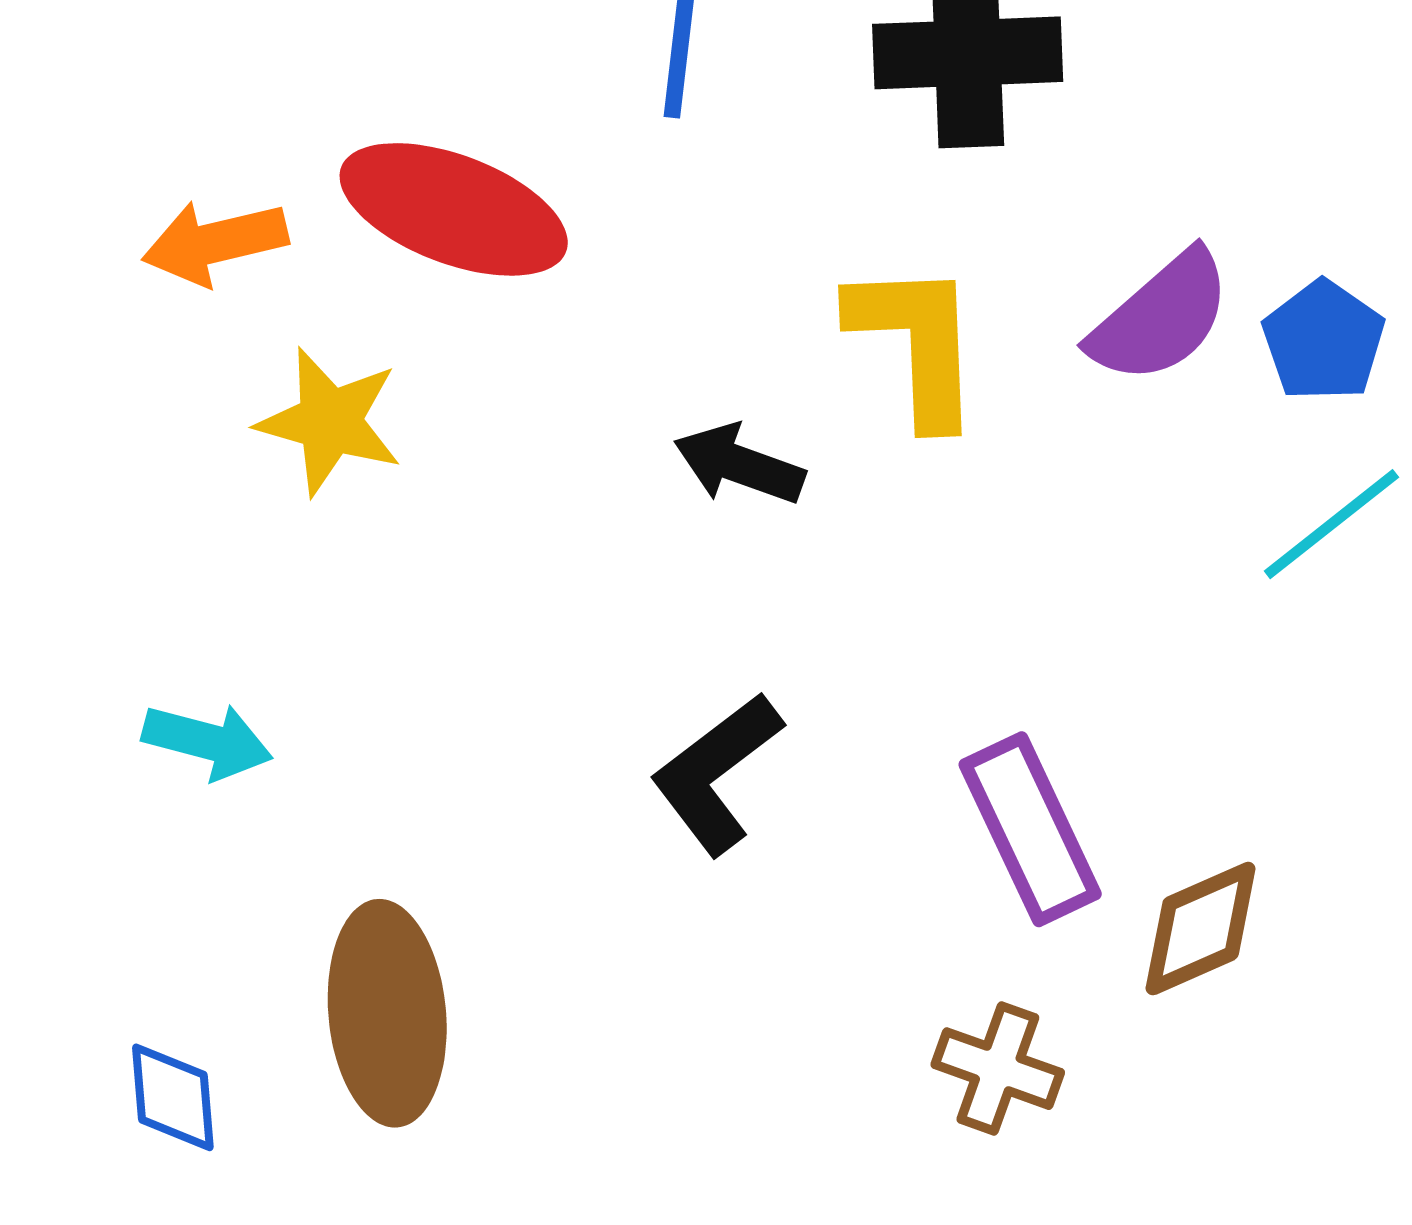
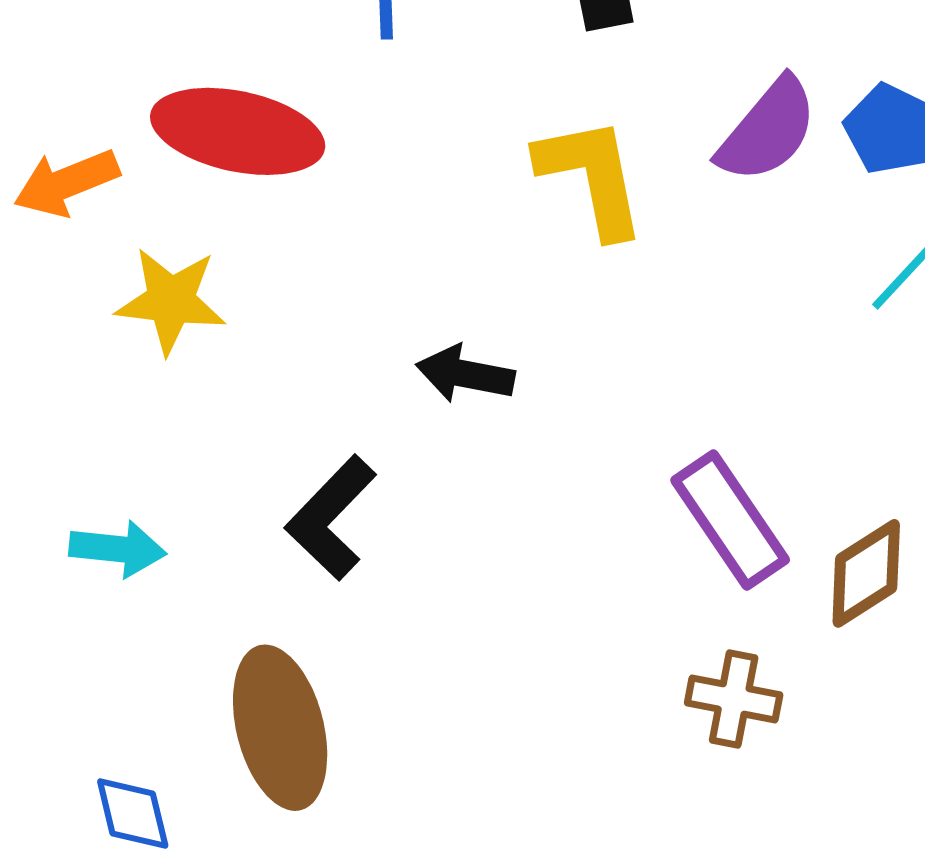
black arrow: (739, 465) -> (465, 374), moved
black L-shape: (716, 773) -> (331, 518), moved

